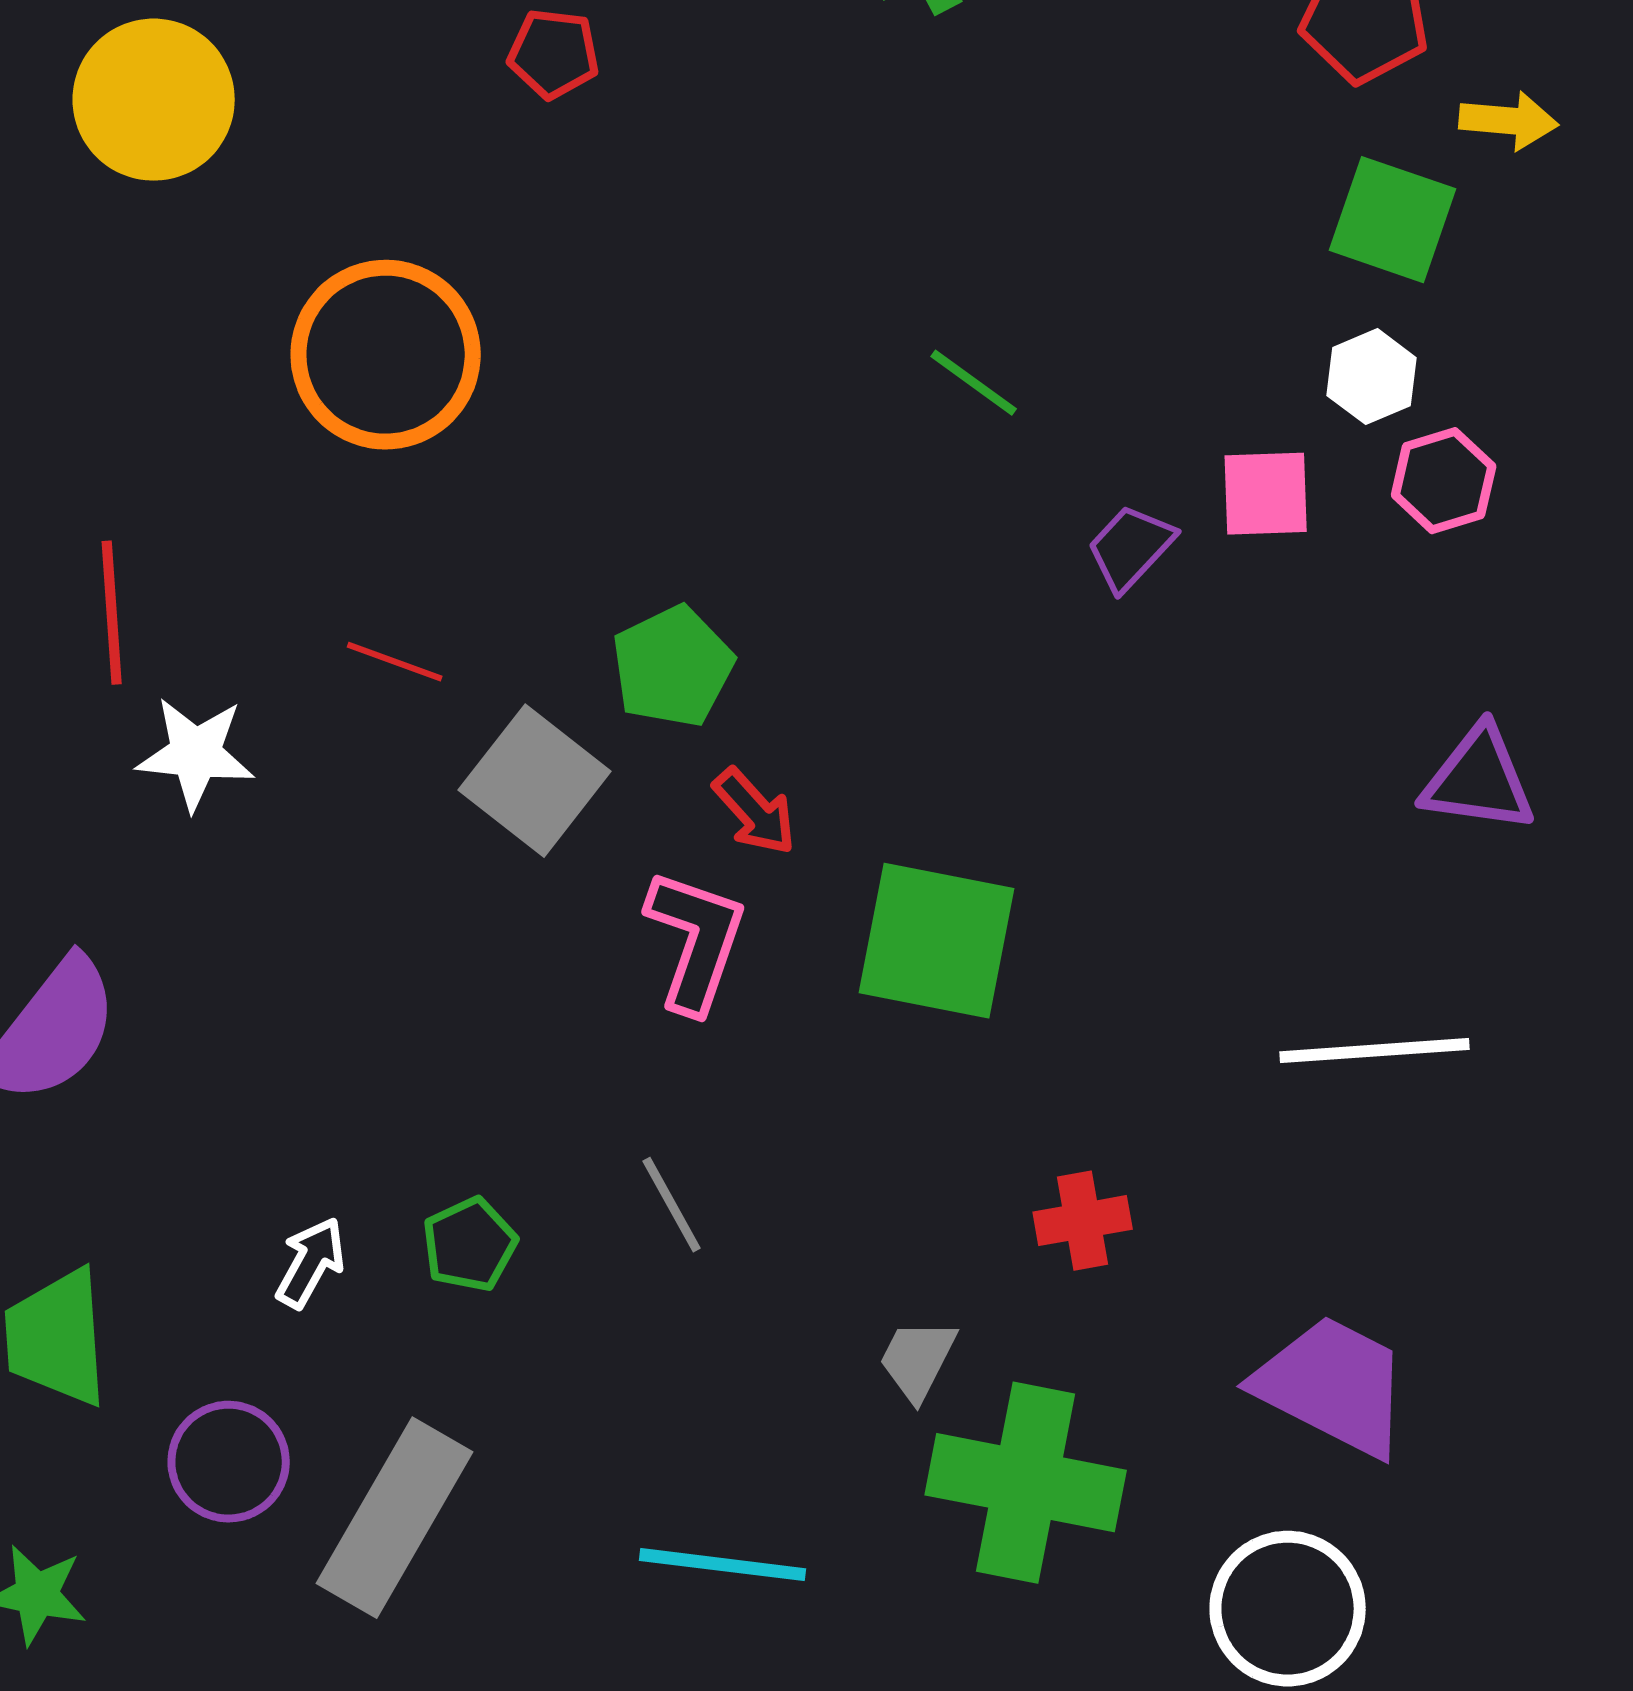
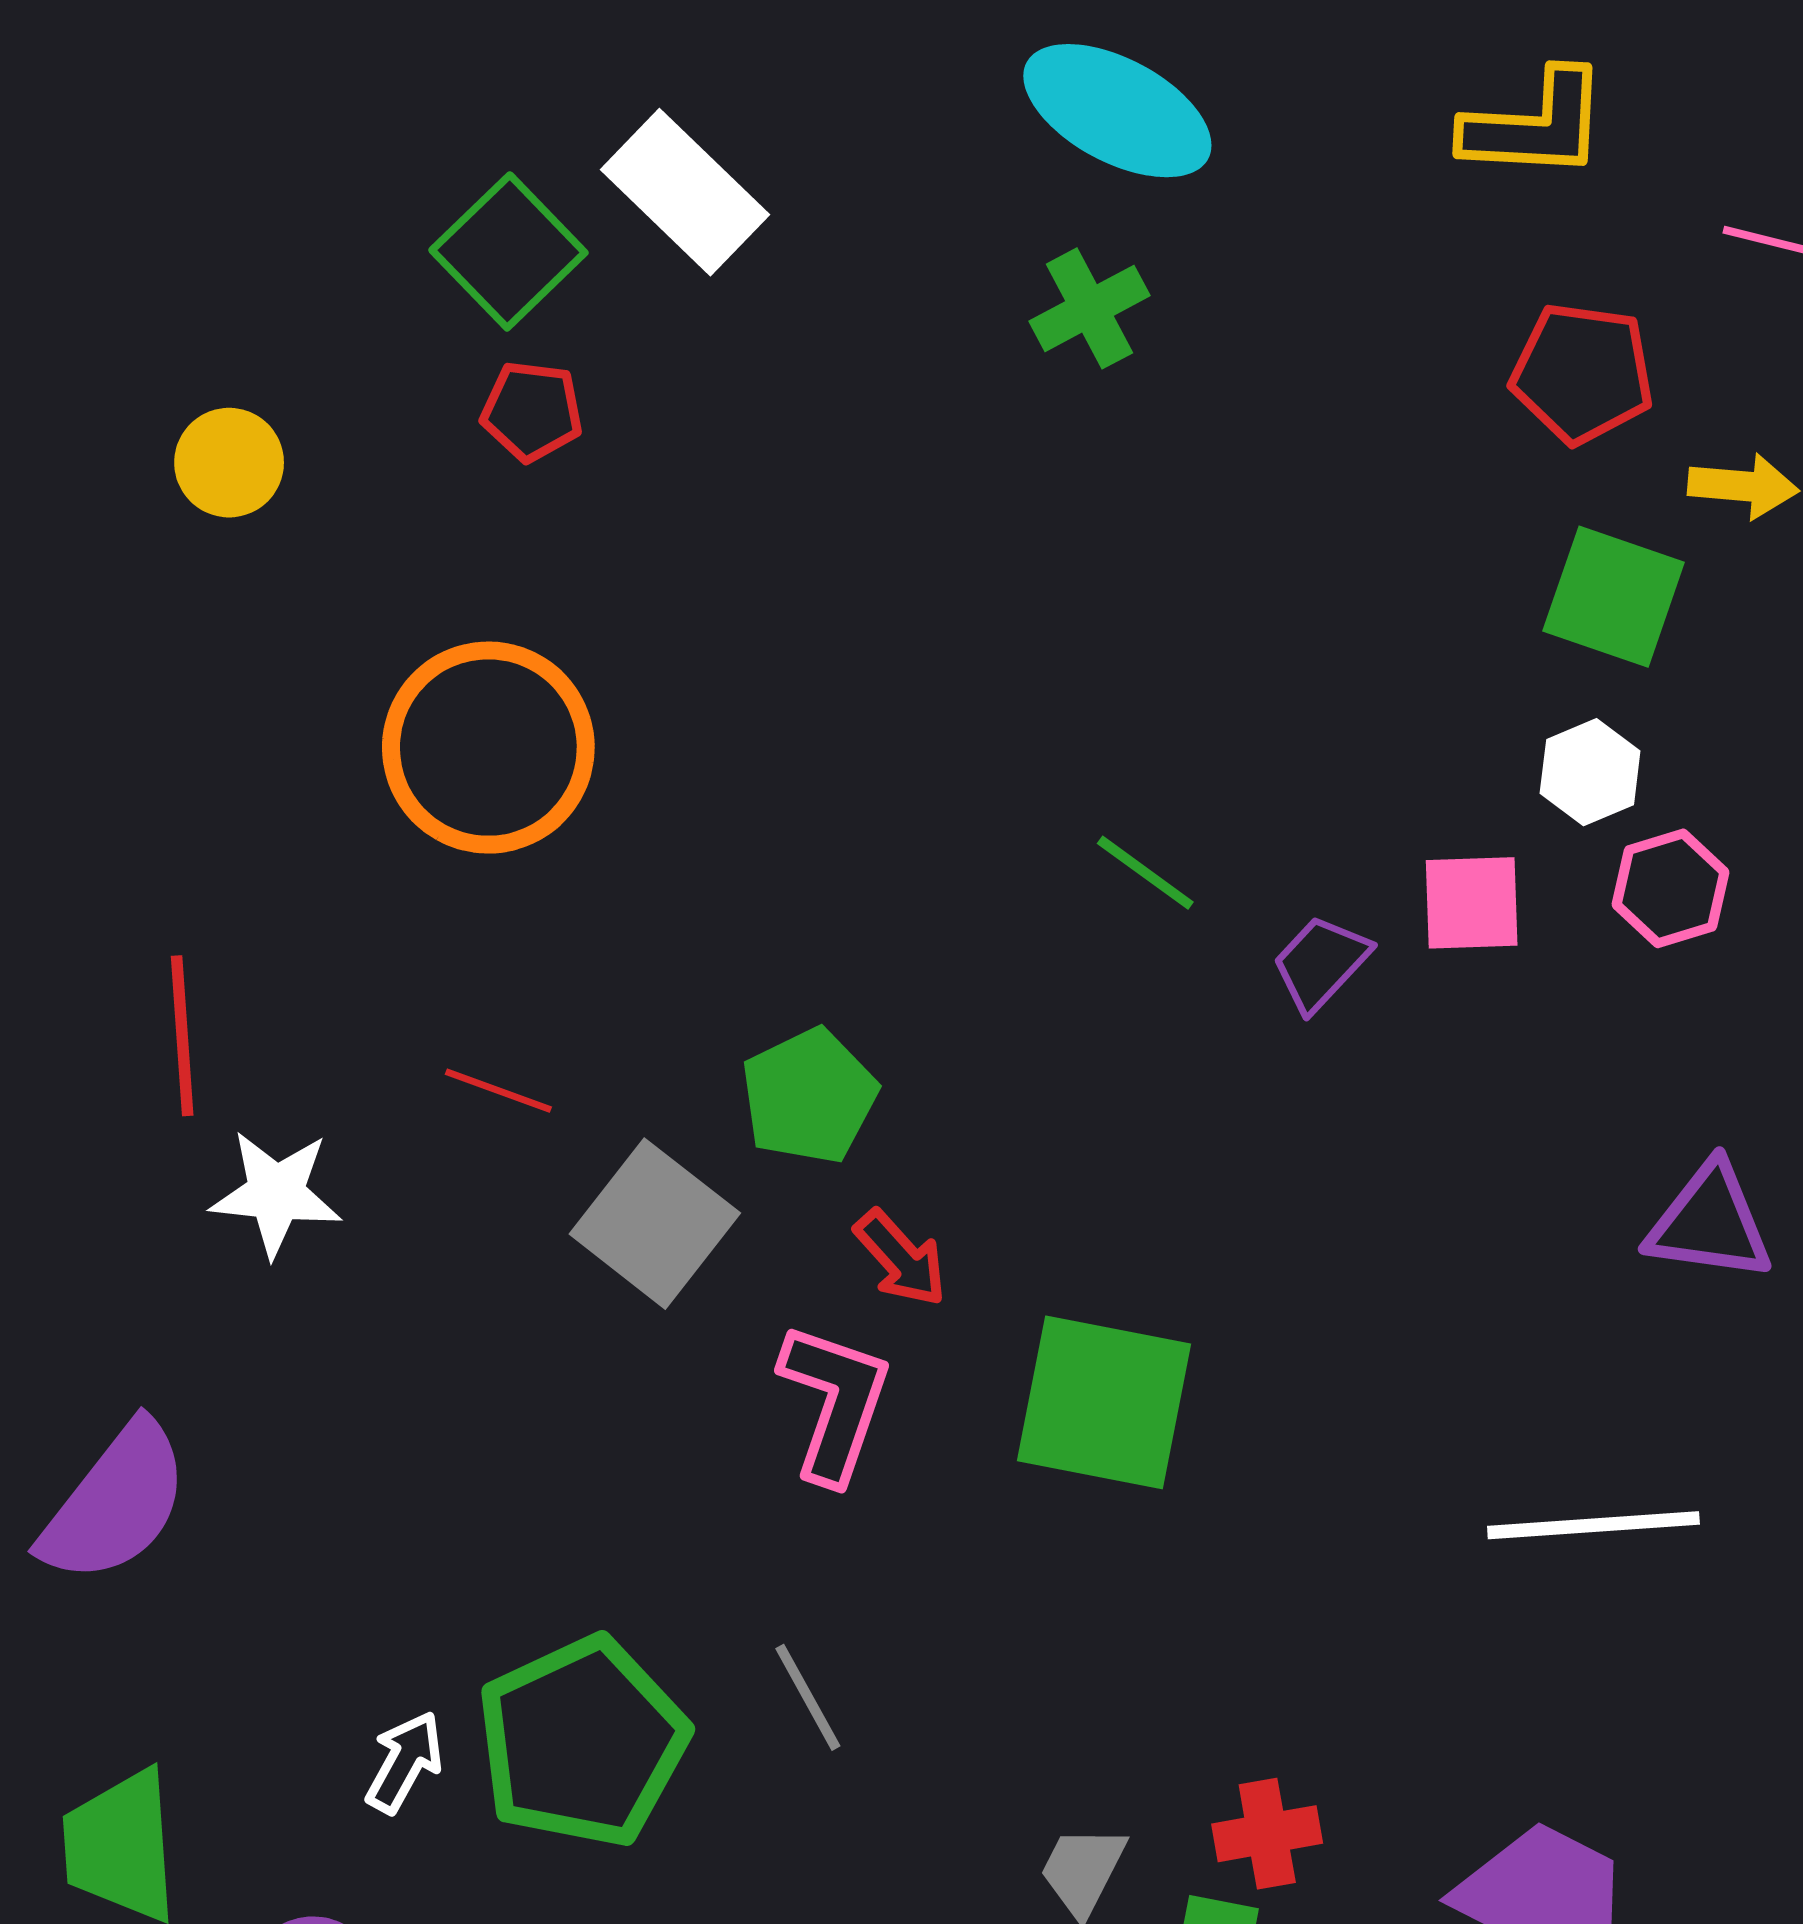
red pentagon: (554, 54) -> (532, 411), moved
yellow circle: (154, 100) -> (229, 463), size x0.6
green line: (974, 383) -> (1145, 873), moved
red cross: (1083, 1221) -> (1267, 1834), moved
green pentagon: (470, 1245) -> (582, 1742), size x2.0

